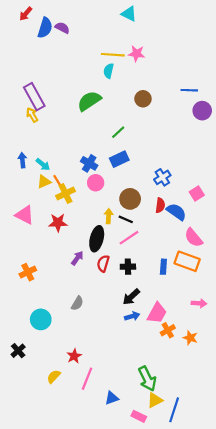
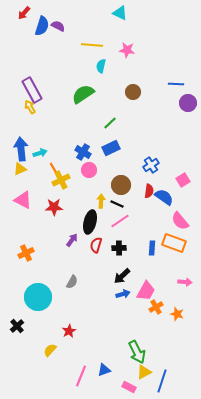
yellow line: (113, 55) -> (92, 45), moved
blue arrow: (22, 160) -> (21, 149), size x1.6
cyan arrow: (43, 164) -> (40, 153), turned -56
yellow triangle: (44, 182) -> (20, 169), moved
cyan circle: (41, 319) -> (38, 297), size x1.4
pink line: (87, 379) -> (81, 376), moved

